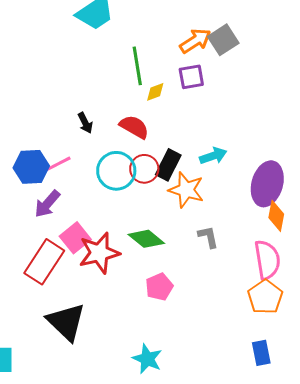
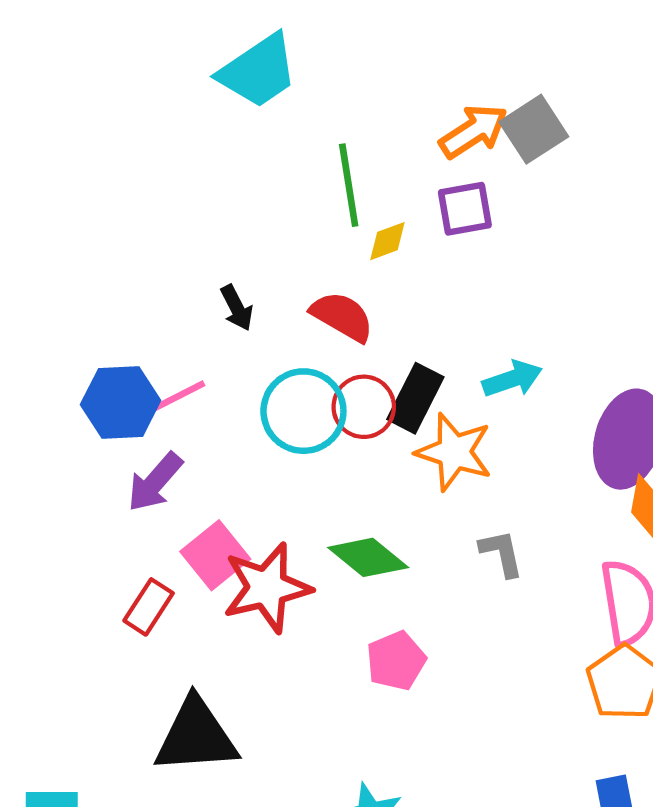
red rectangle: (44, 262) -> (149, 607), size x0.6
black triangle: (66, 322) -> (196, 736), turned -48

